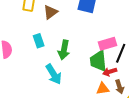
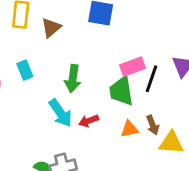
cyan rectangle: (39, 41) -> (25, 70), moved
red arrow: (110, 72) -> (89, 121), moved

